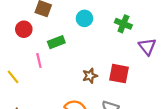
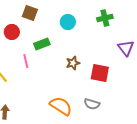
green cross: (123, 24) -> (105, 18), moved, turned -35
brown star: (90, 76) -> (73, 63), moved

